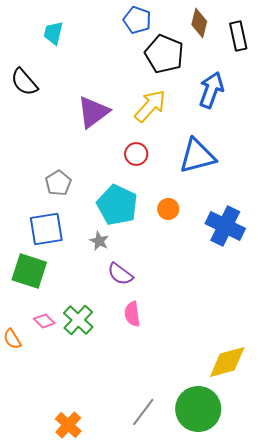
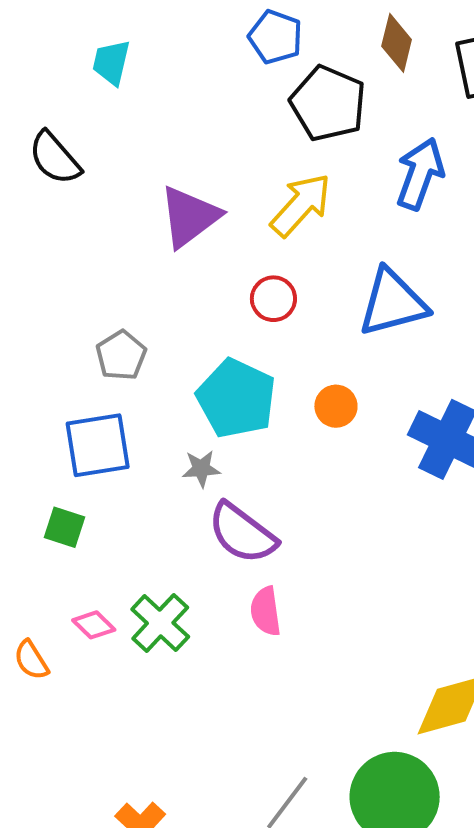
gray star: (99, 241) -> (201, 469), turned -30
green square: (29, 271) -> (64, 527), size x0.6
purple semicircle: (120, 274) -> (242, 533), size x1.4

